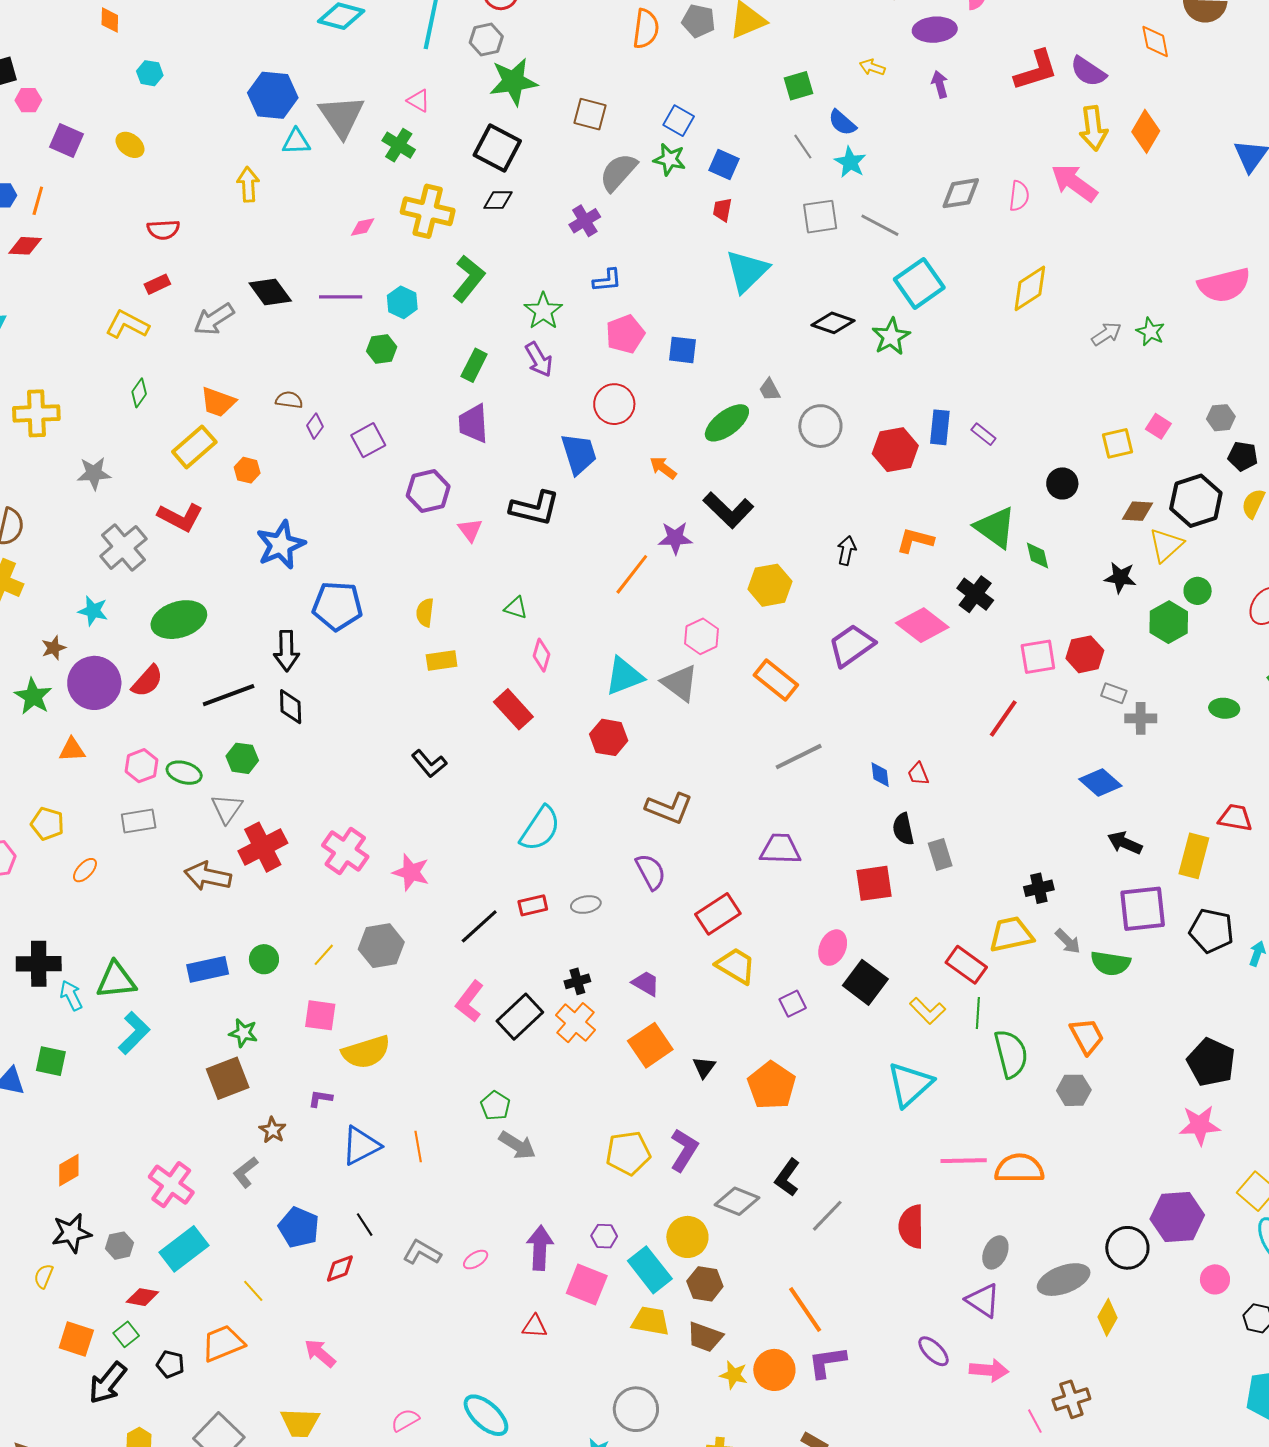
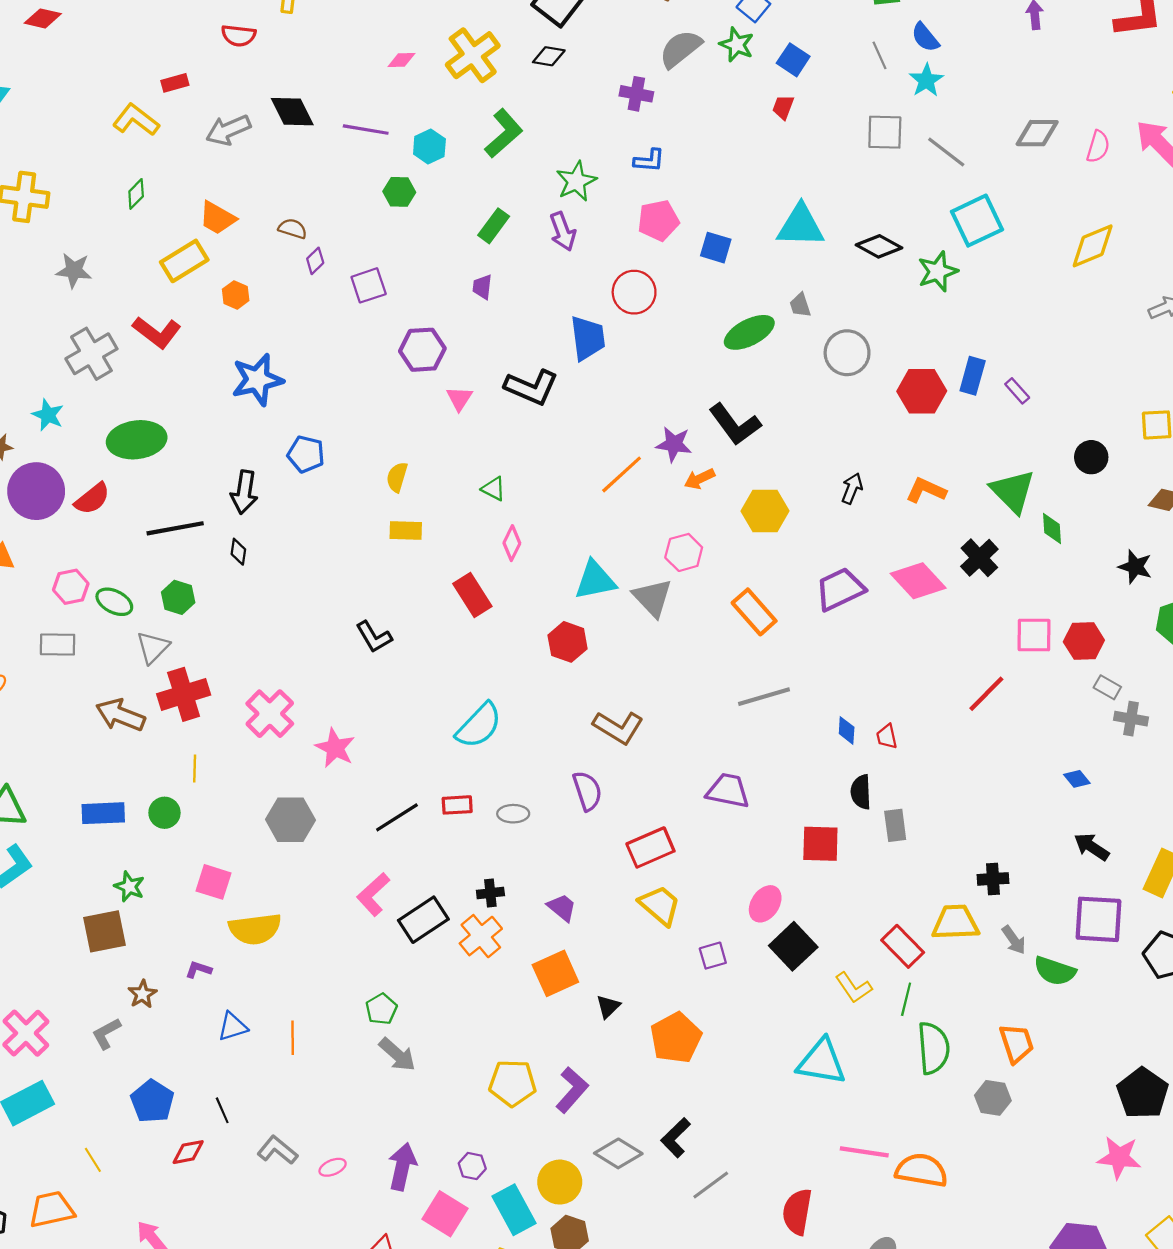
yellow cross: (428, 211) -> (473, 55), turned 30
purple cross: (585, 221) -> (636, 94), turned 32
red semicircle: (163, 230) -> (239, 35), moved
cyan triangle: (747, 271) -> (801, 226), moved, turned 36
purple trapezoid: (473, 423) -> (482, 287), size x0.6
orange arrow: (663, 468) -> (699, 479), moved, turned -72
blue pentagon: (337, 606) -> (306, 454), size x0.7
black diamond: (291, 707) -> (238, 552), size x0.7
blue diamond: (1100, 783) -> (1077, 779), size x0.6
yellow line: (324, 955) -> (195, 768), moved, turned -50
cyan triangle: (910, 1084) -> (822, 1062), turned 42
blue triangle: (361, 1146) -> (233, 1027), size x0.7

